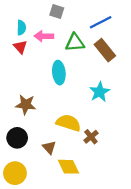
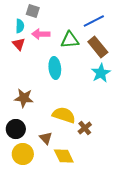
gray square: (57, 12) -> (33, 11), moved
cyan star: (100, 92) -> (101, 73), moved
yellow circle: (15, 173) -> (23, 154), moved

